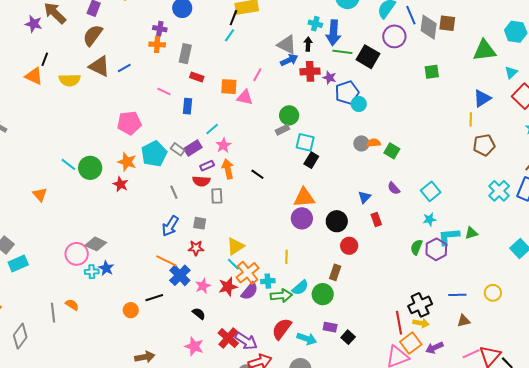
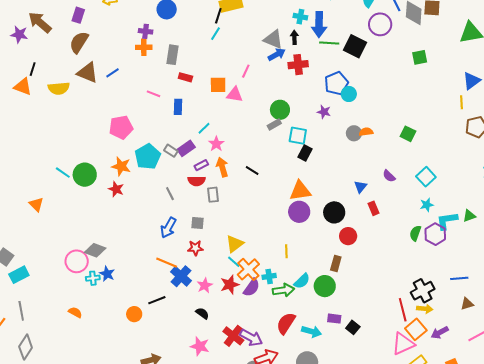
purple star: (329, 78) -> (324, 112), moved
green square: (392, 151) -> (408, 134), moved
gray line: (53, 313) -> (21, 311), moved

